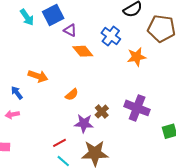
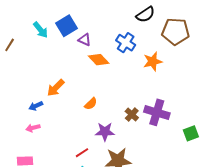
orange arrow: (38, 76) -> (56, 88), turned 120
blue arrow: (17, 93) -> (36, 106), turned -72
brown cross: (102, 112) -> (132, 115), moved

